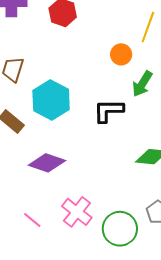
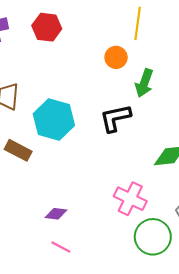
purple diamond: (47, 163) -> (56, 214), moved, size x0.6
pink cross: (77, 212) -> (130, 199), moved

